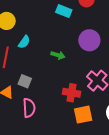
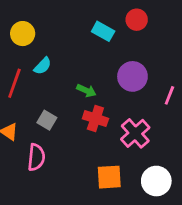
gray square: (25, 81) -> (47, 120), moved
red cross: (71, 93) -> (95, 119), moved

